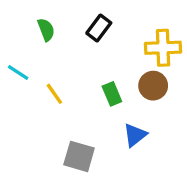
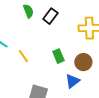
green semicircle: (46, 30) -> (28, 11), moved
brown circle: (153, 86) -> (83, 62), moved

